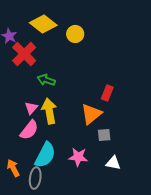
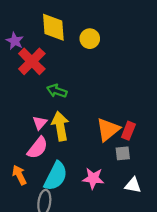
yellow diamond: (43, 24) -> (53, 27), turned 48
red rectangle: (107, 93) -> (128, 131), moved
orange arrow: (13, 168) -> (19, 175), moved

